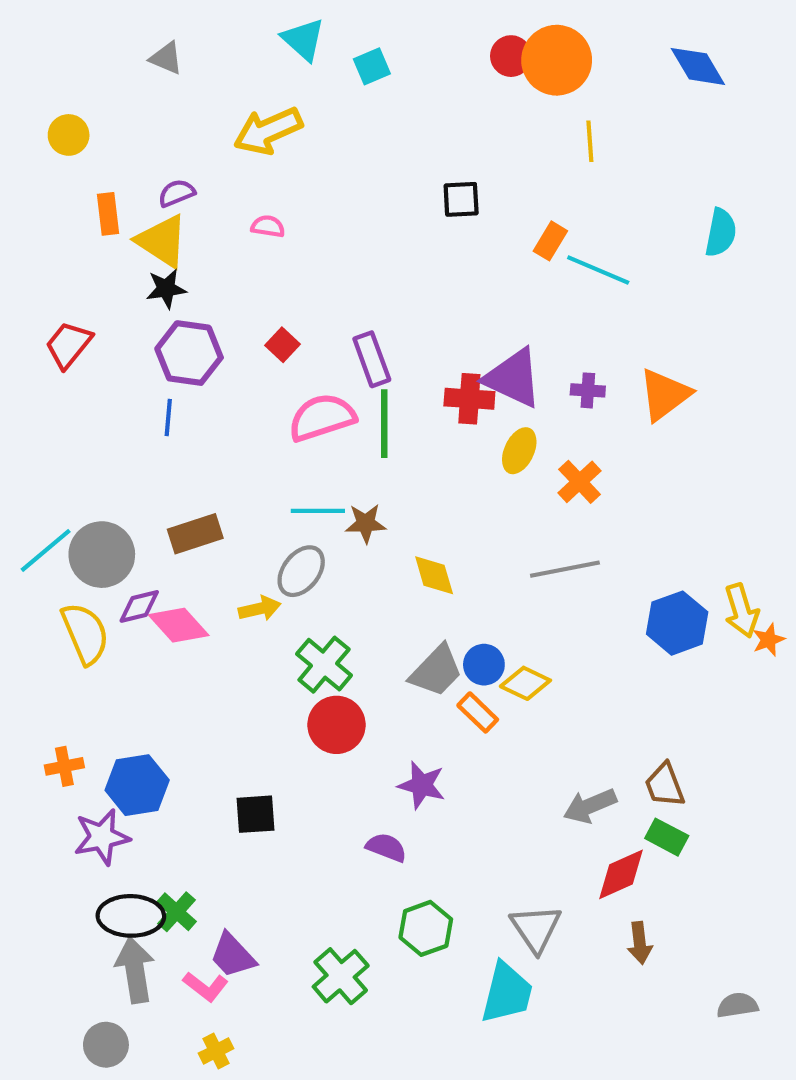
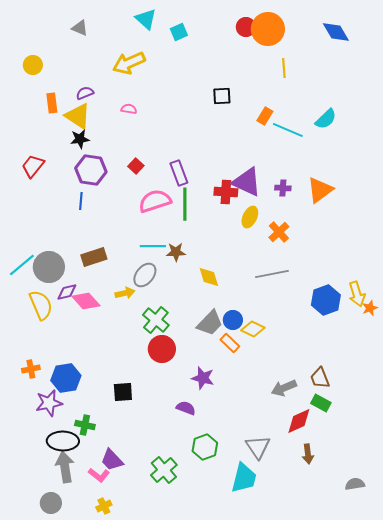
cyan semicircle: (721, 233) -> (326, 119), moved, turned 35
green cross: (177, 912) -> (85, 425), moved, turned -30

